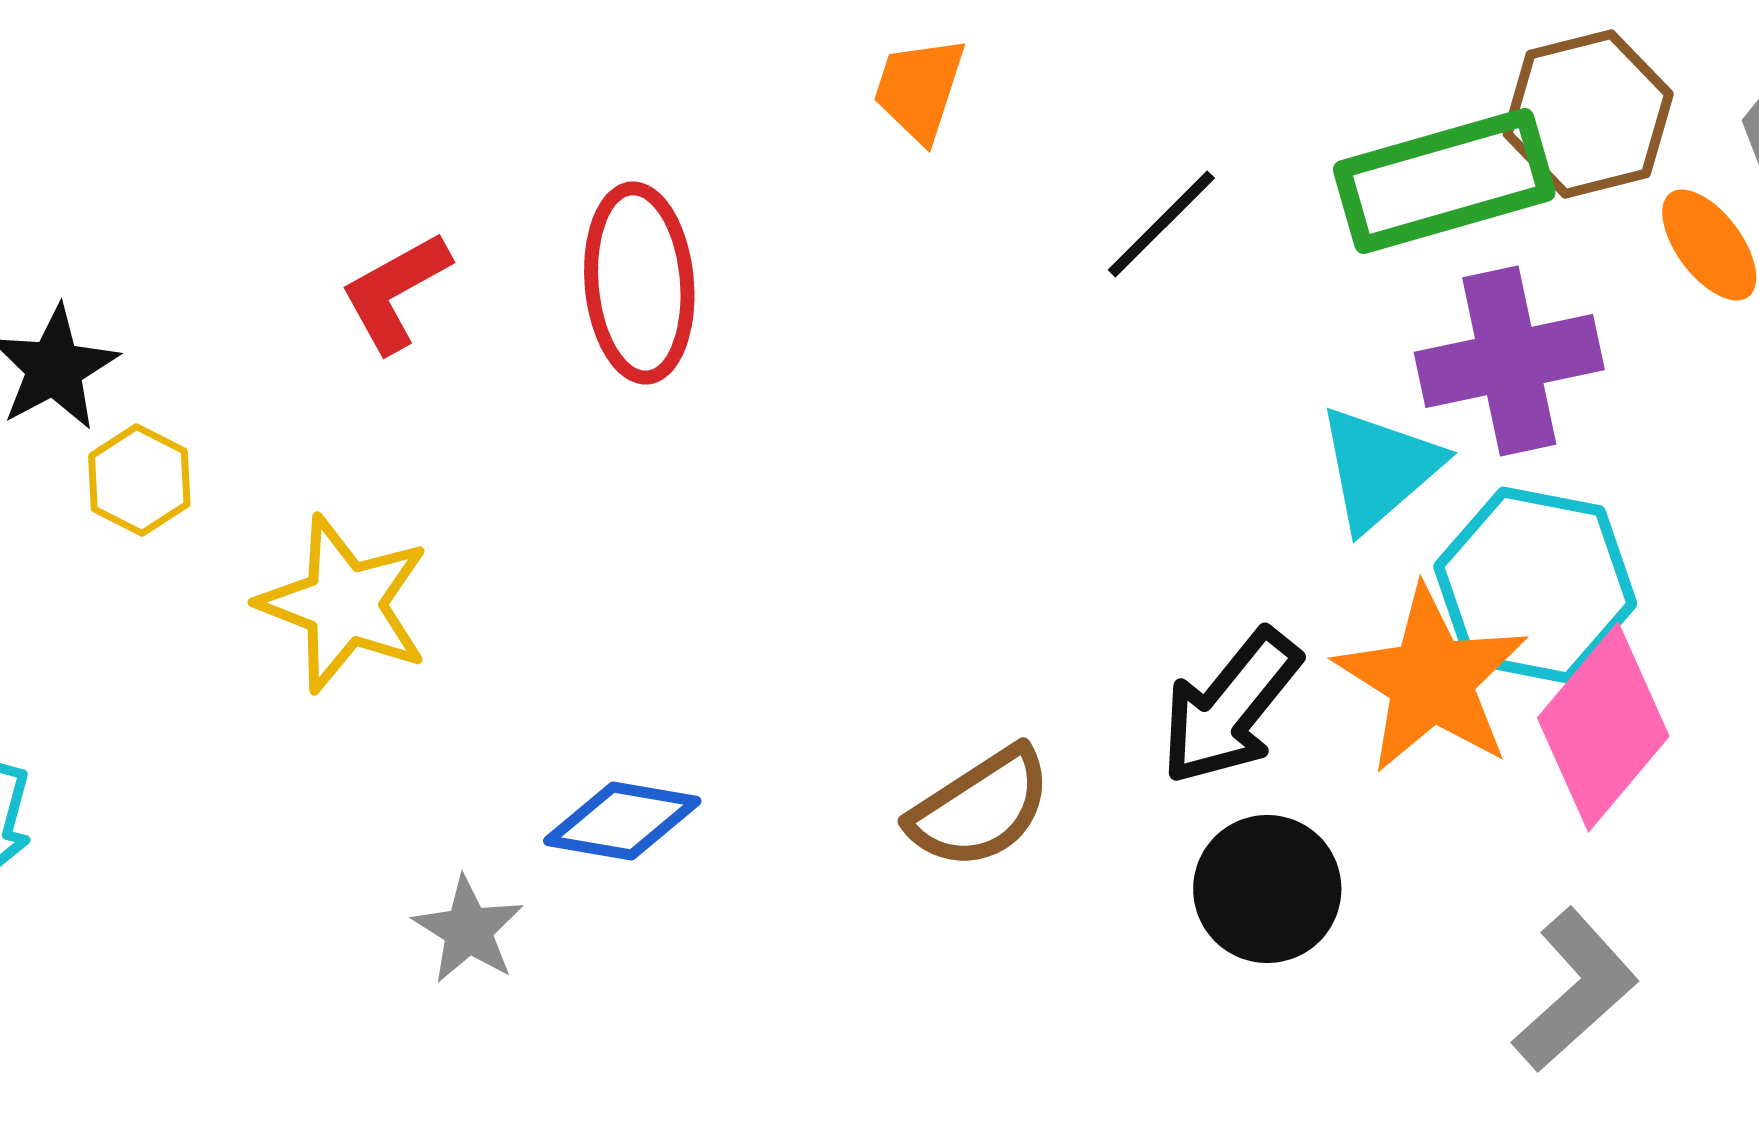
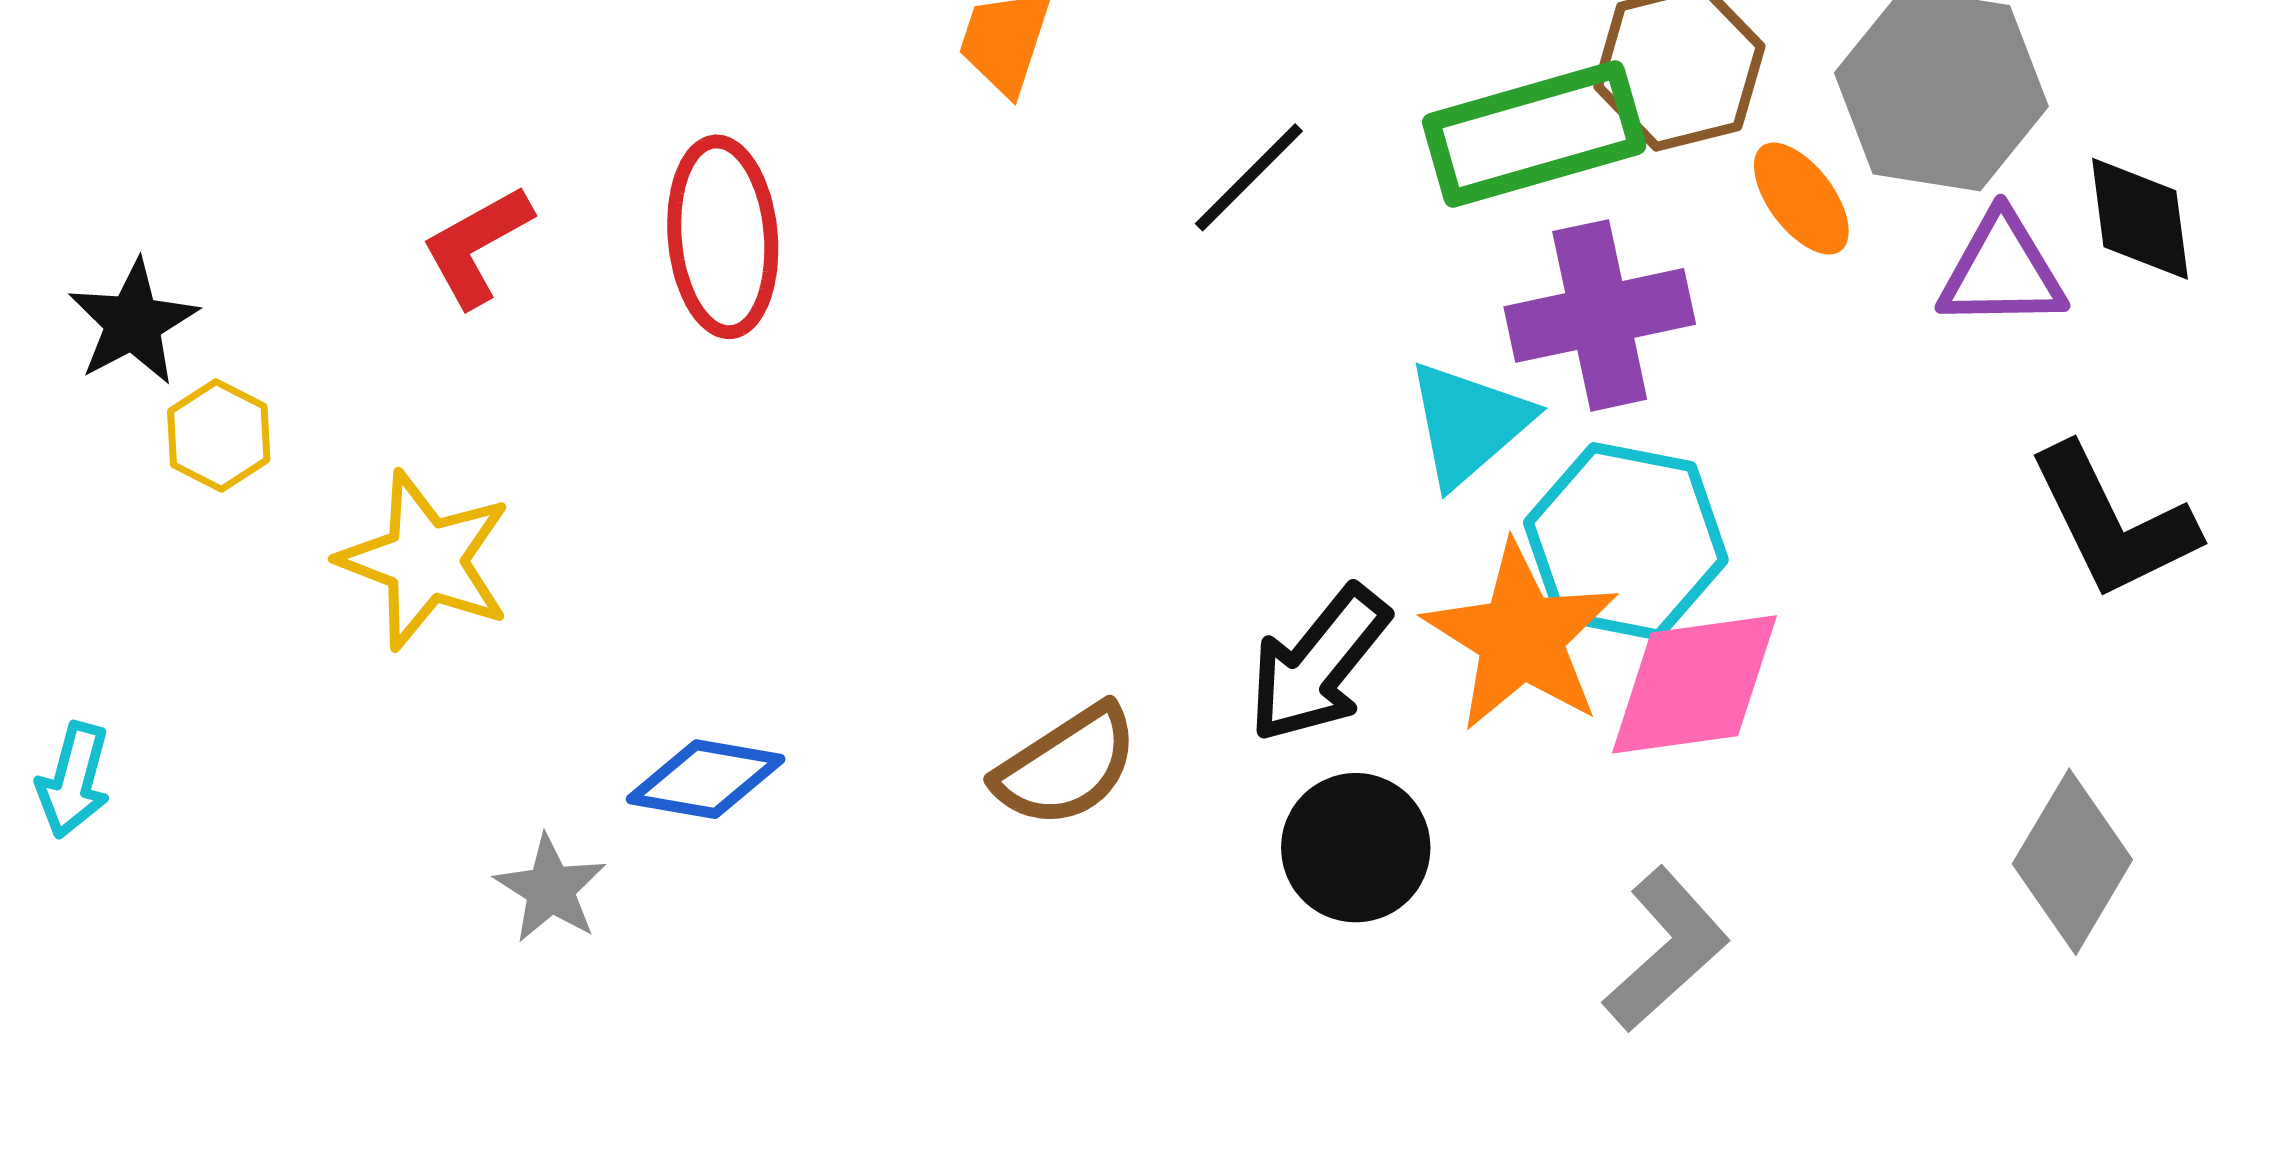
pink diamond: (1603, 727) -> (1694, 684), turned 42

